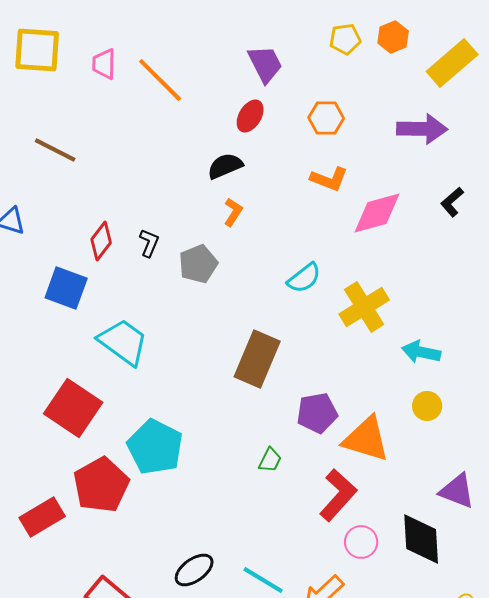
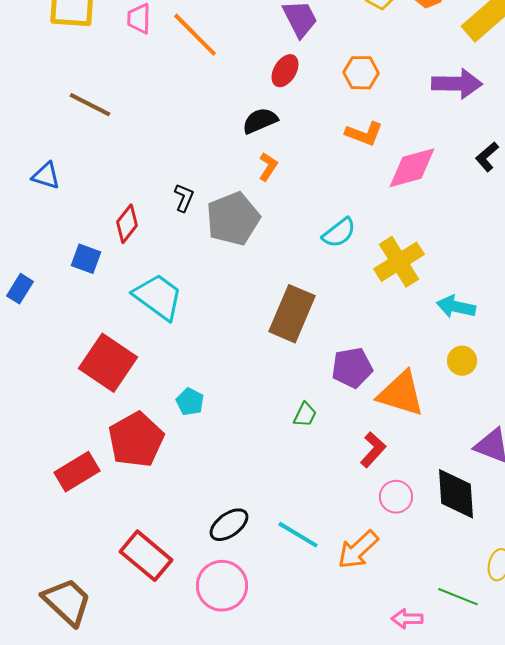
red diamond: (101, 241) -> (127, 224), moved
gray pentagon: (198, 264) -> (233, 219), size x1.4
blue square: (66, 288) -> (86, 259), moved, size x0.7
cyan pentagon: (155, 447) -> (190, 402), size x0.5
red L-shape: (338, 495) -> (373, 450), size x0.7

